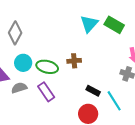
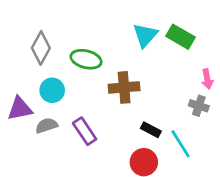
brown cross: (74, 61) -> (124, 87), size x1.5
green ellipse: (47, 67) -> (86, 59), moved

